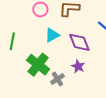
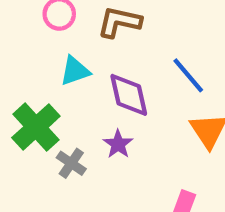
gray cross: (57, 79) -> (71, 163), turned -32

